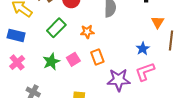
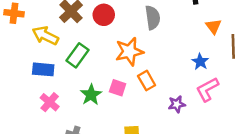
green rectangle: (56, 28) -> (78, 55), moved
orange star: (87, 32) -> (129, 52), size x1.6
pink square: (73, 59) -> (118, 88), turned -32
purple star: (119, 80) -> (177, 104), size x0.6

